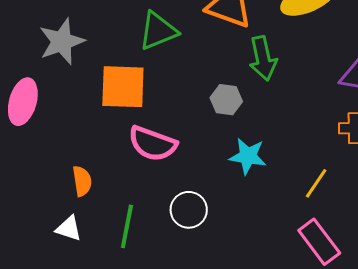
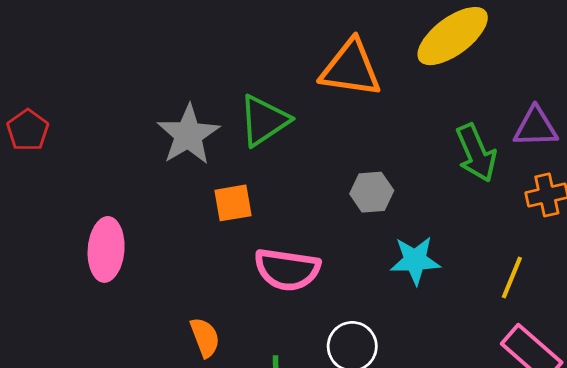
gray star: (62, 41) -> (188, 135), moved
green arrow: (263, 58) -> (476, 153), moved
orange square: (123, 87) -> (233, 203), size x0.6

